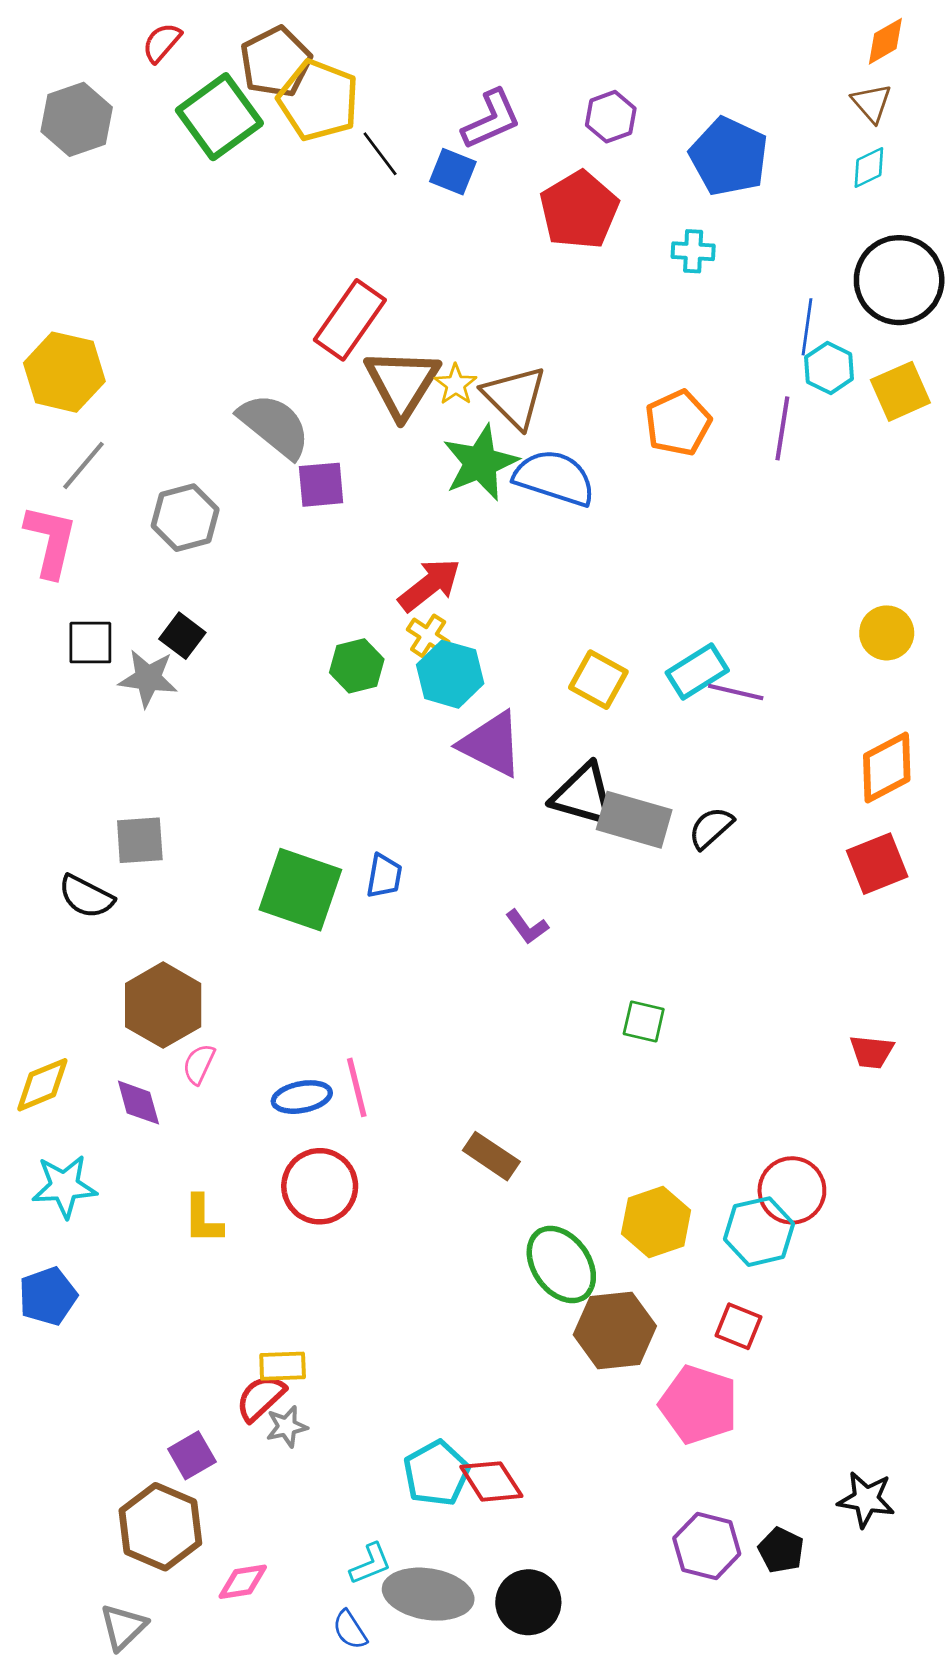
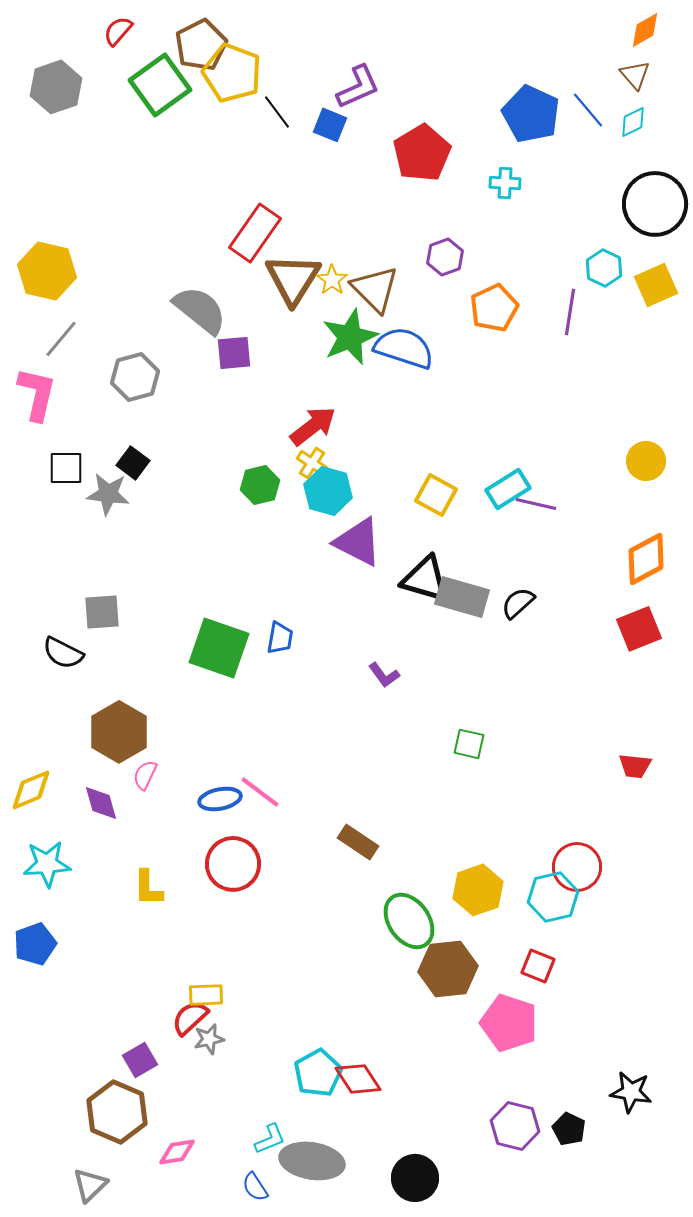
purple hexagon: (611, 117) -> (445, 257), moved
blue line: (807, 327) -> (588, 110), moved, turned -48
pink line: (357, 1087) -> (260, 792), turned -39
black circle: (528, 1602) -> (415, 1178), moved

